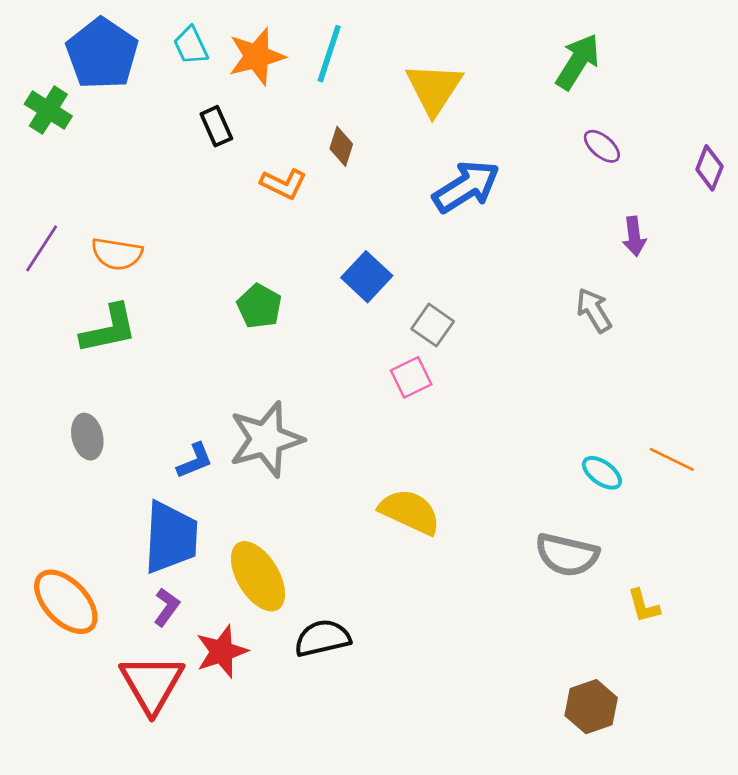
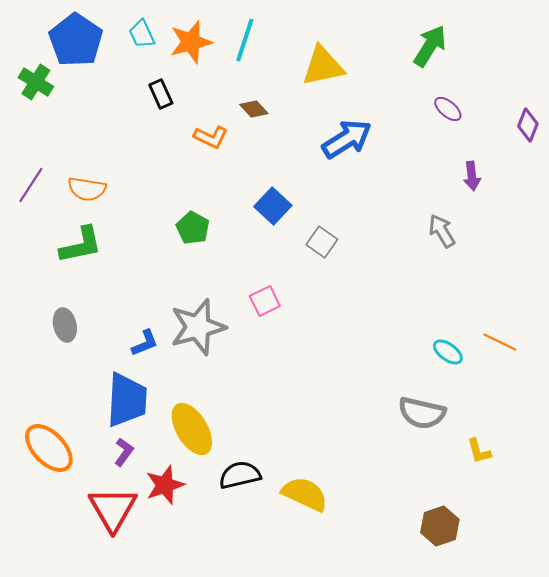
yellow triangle: (434, 89) -> (323, 66), turned 45
brown diamond: (341, 146) -> (254, 109), turned -60
pink square: (411, 377) -> (265, 301), moved
yellow semicircle: (410, 512) -> (305, 494), moved

